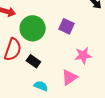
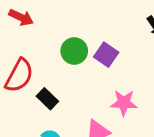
green circle: (33, 28) -> (74, 51), moved, size x0.7

